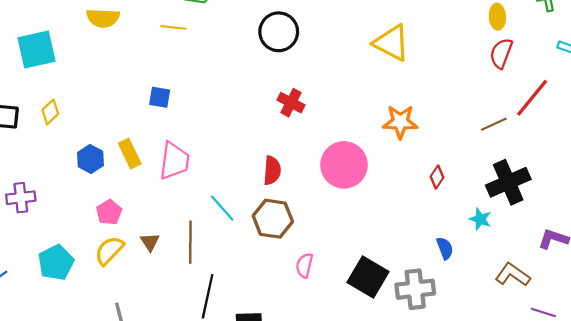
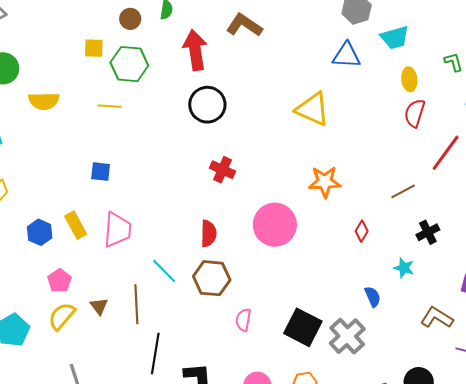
brown line: (494, 124) -> (403, 191), moved
black cross: (508, 182) -> (428, 232), size x0.6
gray cross: (415, 289) -> (347, 336), turned -33

